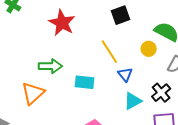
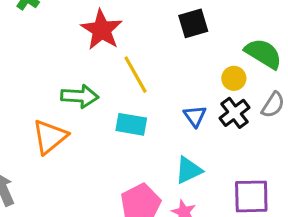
yellow line: (109, 52) -> (136, 75), moved
black cross: (161, 93) -> (234, 113), moved
cyan triangle: (133, 101) -> (189, 170), moved

